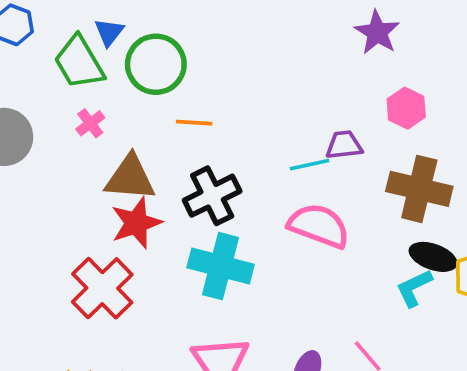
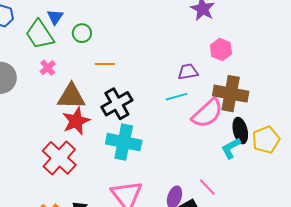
green circle: (156, 64) -> (82, 33), size x0.6
cyan line: (309, 165) -> (176, 97), moved
pink semicircle: (319, 226) -> (207, 113), moved, turned 120
black ellipse: (433, 257) -> (240, 131), turned 60

